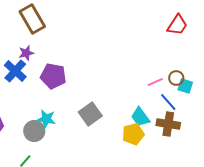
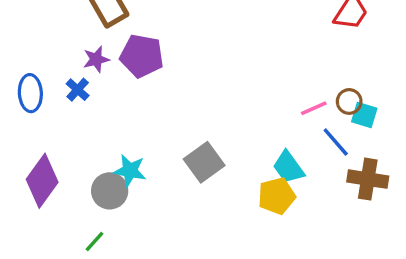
blue cross: (15, 71) -> (78, 90), size x0.6
purple pentagon: (53, 76) -> (142, 56), moved
brown cross: (168, 124) -> (368, 179), moved

